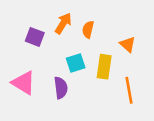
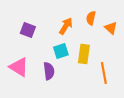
orange arrow: (63, 23) -> (66, 26), moved
orange semicircle: (88, 30) -> (91, 18), moved
orange triangle: (128, 44) -> (111, 28), moved

